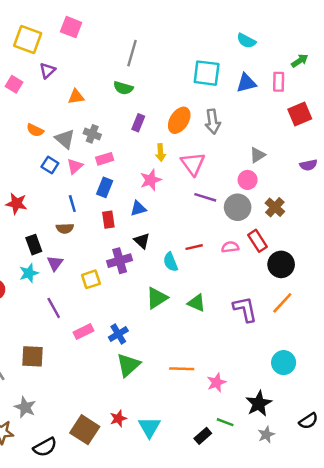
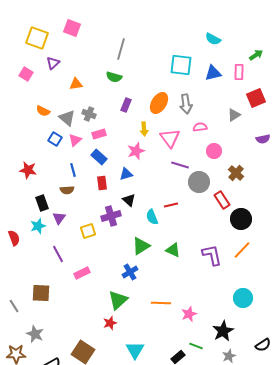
gray triangle: (257, 155) -> (234, 115), moved
blue rectangle: (105, 187) -> (99, 157), turned -70
gray circle: (238, 207) -> (199, 182), moved
pink semicircle: (230, 247) -> (200, 127), moved
blue cross: (118, 334) -> (130, 272), moved
red star: (118, 418) -> (110, 323), moved

